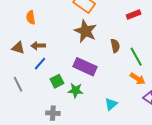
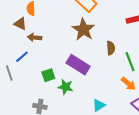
brown triangle: (18, 48) -> (20, 24), moved
blue line: (40, 64) -> (22, 57), moved

